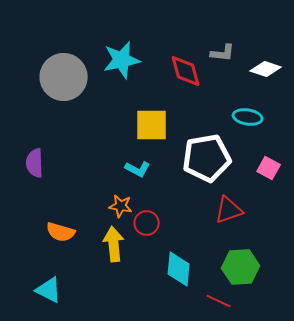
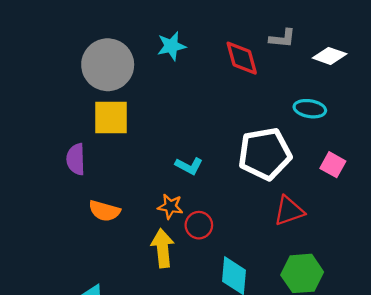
cyan star: (122, 60) -> (171, 46), size x0.7
yellow square: (152, 125) -> (111, 117), moved
orange semicircle: (61, 232) -> (104, 211), moved

